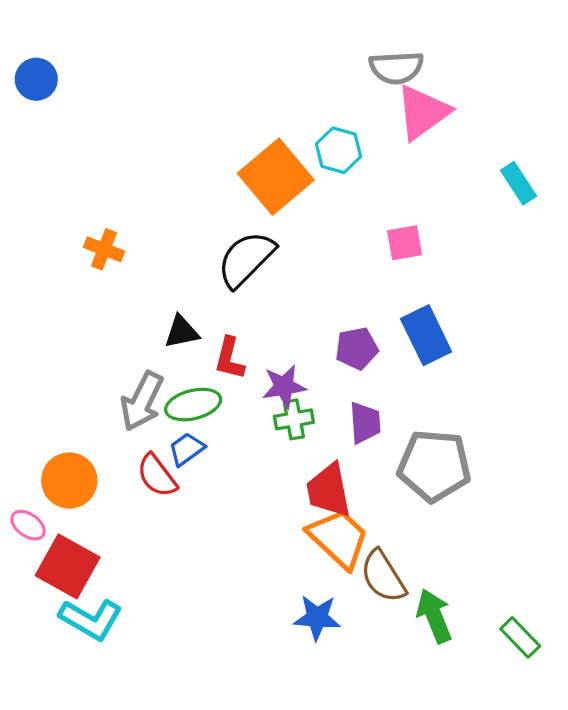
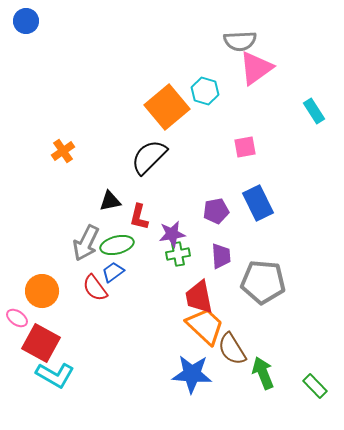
blue circle: (36, 79) -> (26, 21), moved
orange cross: (104, 249) -> (63, 151), turned 35
blue star: (317, 618) -> (192, 374), size x1.4

